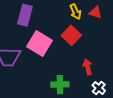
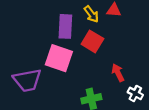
purple rectangle: (25, 15) -> (65, 26), moved

